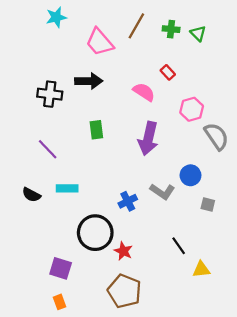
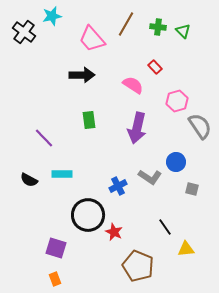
black cross: (50, 94) -> (24, 32), moved, turned 30
brown pentagon: (124, 291) -> (138, 266), moved

